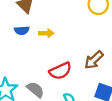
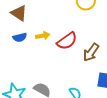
red semicircle: (60, 71) -> (67, 41), moved

